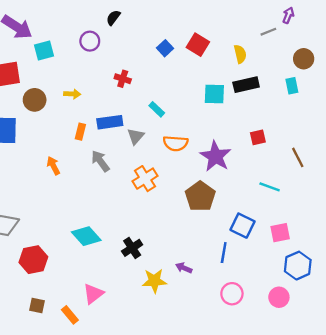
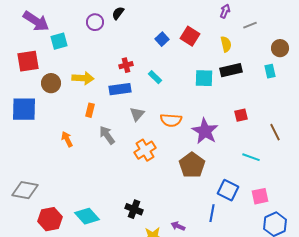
purple arrow: (288, 15) -> (225, 11), moved
purple circle: (90, 41) -> (95, 22), moved
red cross: (123, 79) -> (126, 65), turned -32
yellow arrow: (72, 94) -> (83, 78), size x1.5
cyan rectangle: (157, 109) -> (155, 77), moved
blue rectangle: (110, 122) -> (120, 89), moved
cyan diamond: (86, 236) -> (87, 216), moved
black cross: (132, 248) -> (134, 209), turned -36

